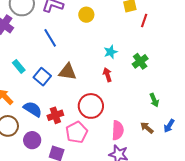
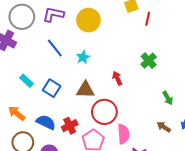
yellow circle: (86, 15) -> (88, 20), size x1.5
cyan star: (111, 52) -> (83, 57), moved
brown triangle: (68, 72) -> (85, 90), moved
pink semicircle: (118, 130) -> (123, 134), moved

